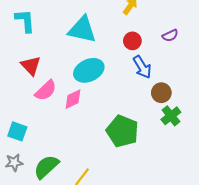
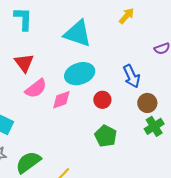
red circle: (132, 41) -> (102, 100), moved
green pentagon: (122, 131) -> (106, 136), size x0.7

